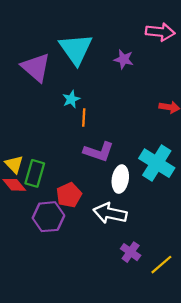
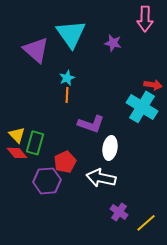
pink arrow: (160, 32) -> (145, 19), turned 85
orange line: (84, 117) -> (67, 95), moved
cyan cross: (157, 163) -> (142, 107), moved

